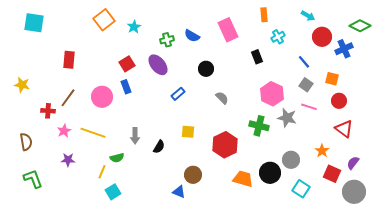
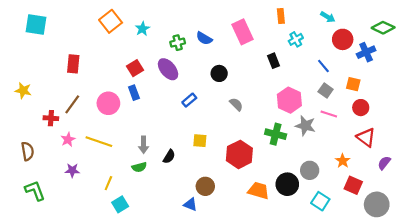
green semicircle: (117, 158) -> (139, 167), moved
purple semicircle: (353, 163) -> (384, 163), moved

